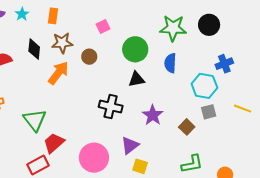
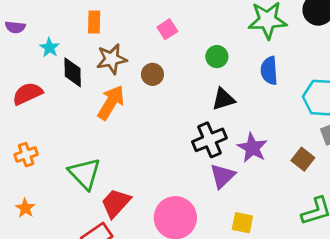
cyan star: (22, 14) -> (49, 48), moved
green circle: (135, 49) -> (217, 57), size x0.6
black cross: (111, 106) -> (209, 140), moved, turned -30
purple triangle: (130, 145) -> (222, 176), moved

